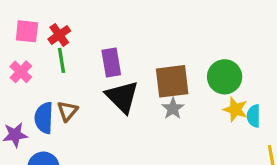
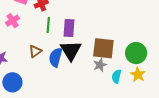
green line: (61, 60) -> (48, 25), moved
cyan semicircle: (254, 116) -> (116, 76), moved
blue semicircle: (44, 118) -> (56, 57), moved

